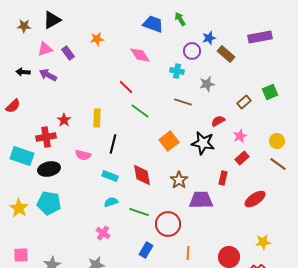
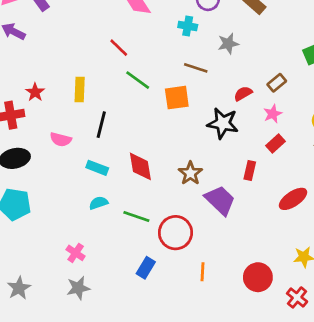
brown rectangle: (244, 102) -> (277, 83), moved
orange square: (169, 141) -> (177, 98), moved, turned 30
purple trapezoid: (201, 200) -> (220, 200), turned 45
pink cross: (103, 233) -> (76, 253), moved

